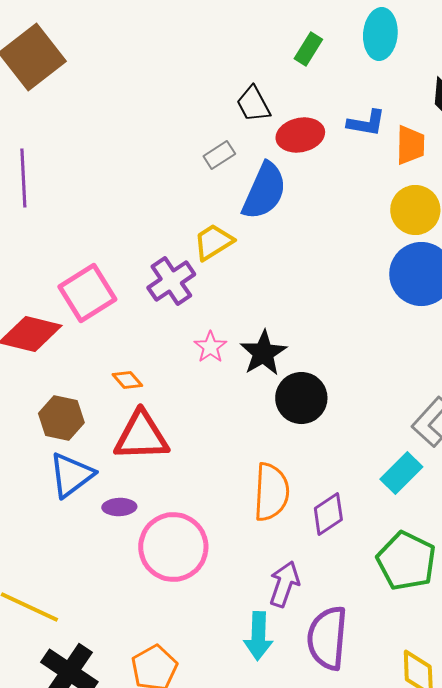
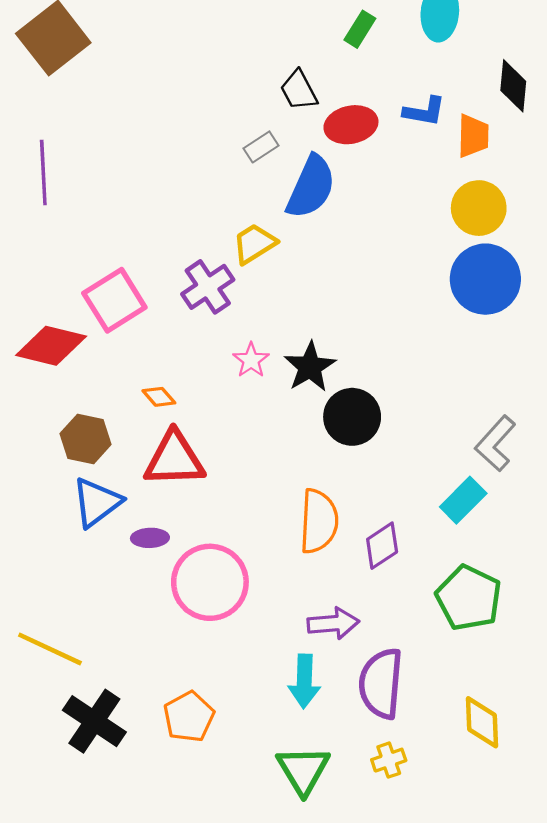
purple arrow: (284, 584) -> (333, 623), turned 66

